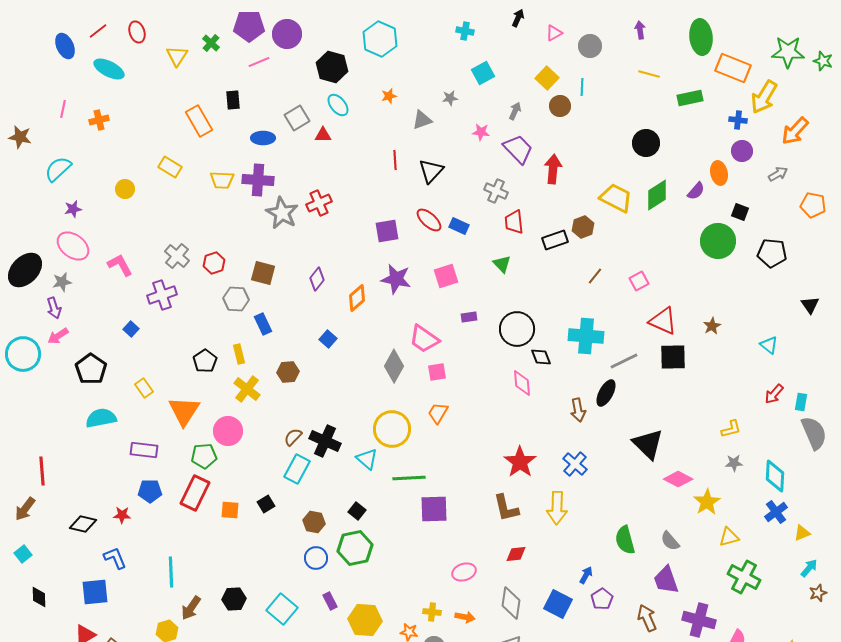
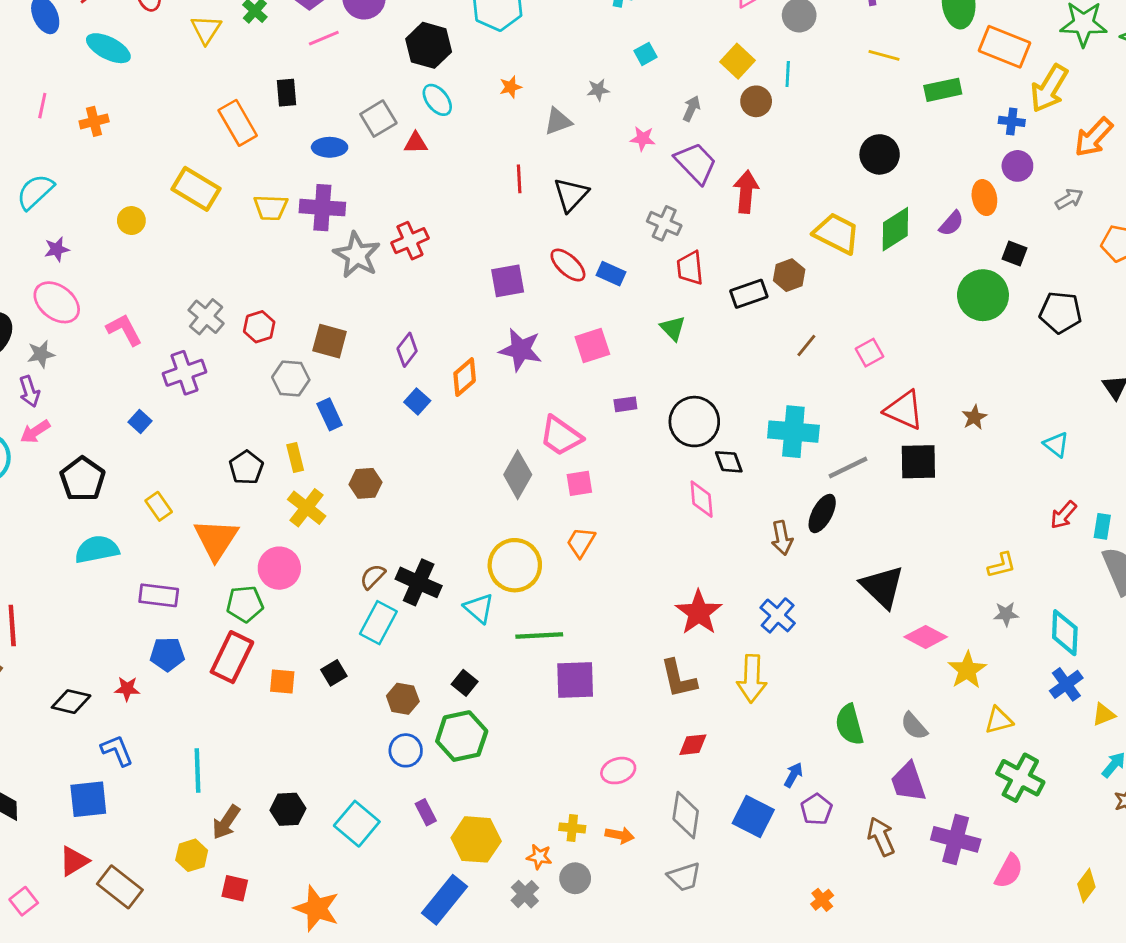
cyan square: (483, 73) -> (646, 54), size x0.7
yellow rectangle: (170, 167) -> (196, 189), size x1.4
blue square: (328, 339) -> (417, 401), moved

